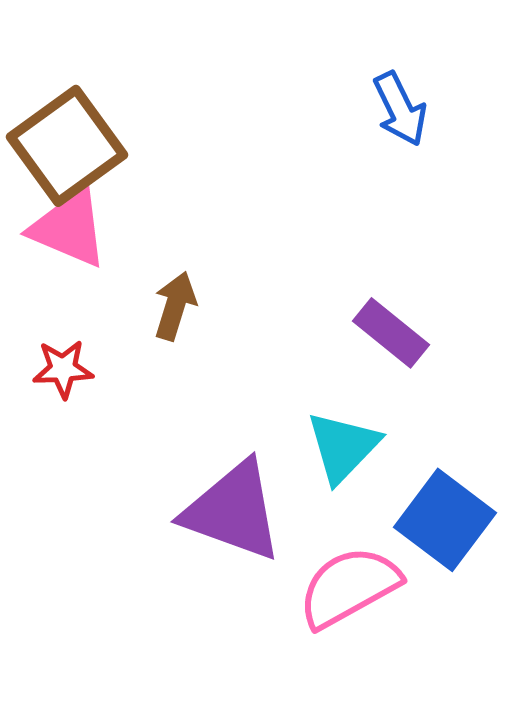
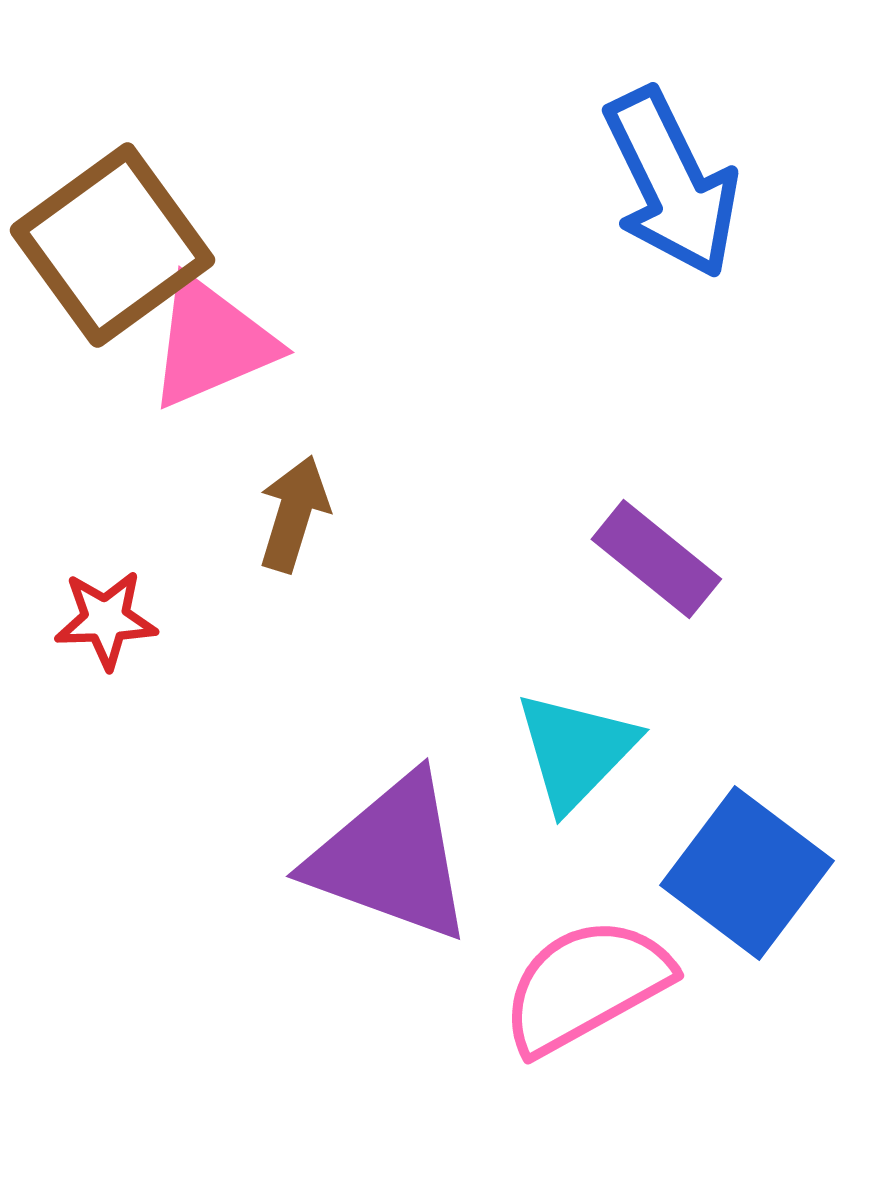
blue arrow: (400, 109) -> (671, 183), size x1.5
pink triangle: (69, 228) -> (211, 342), moved, turned -46

